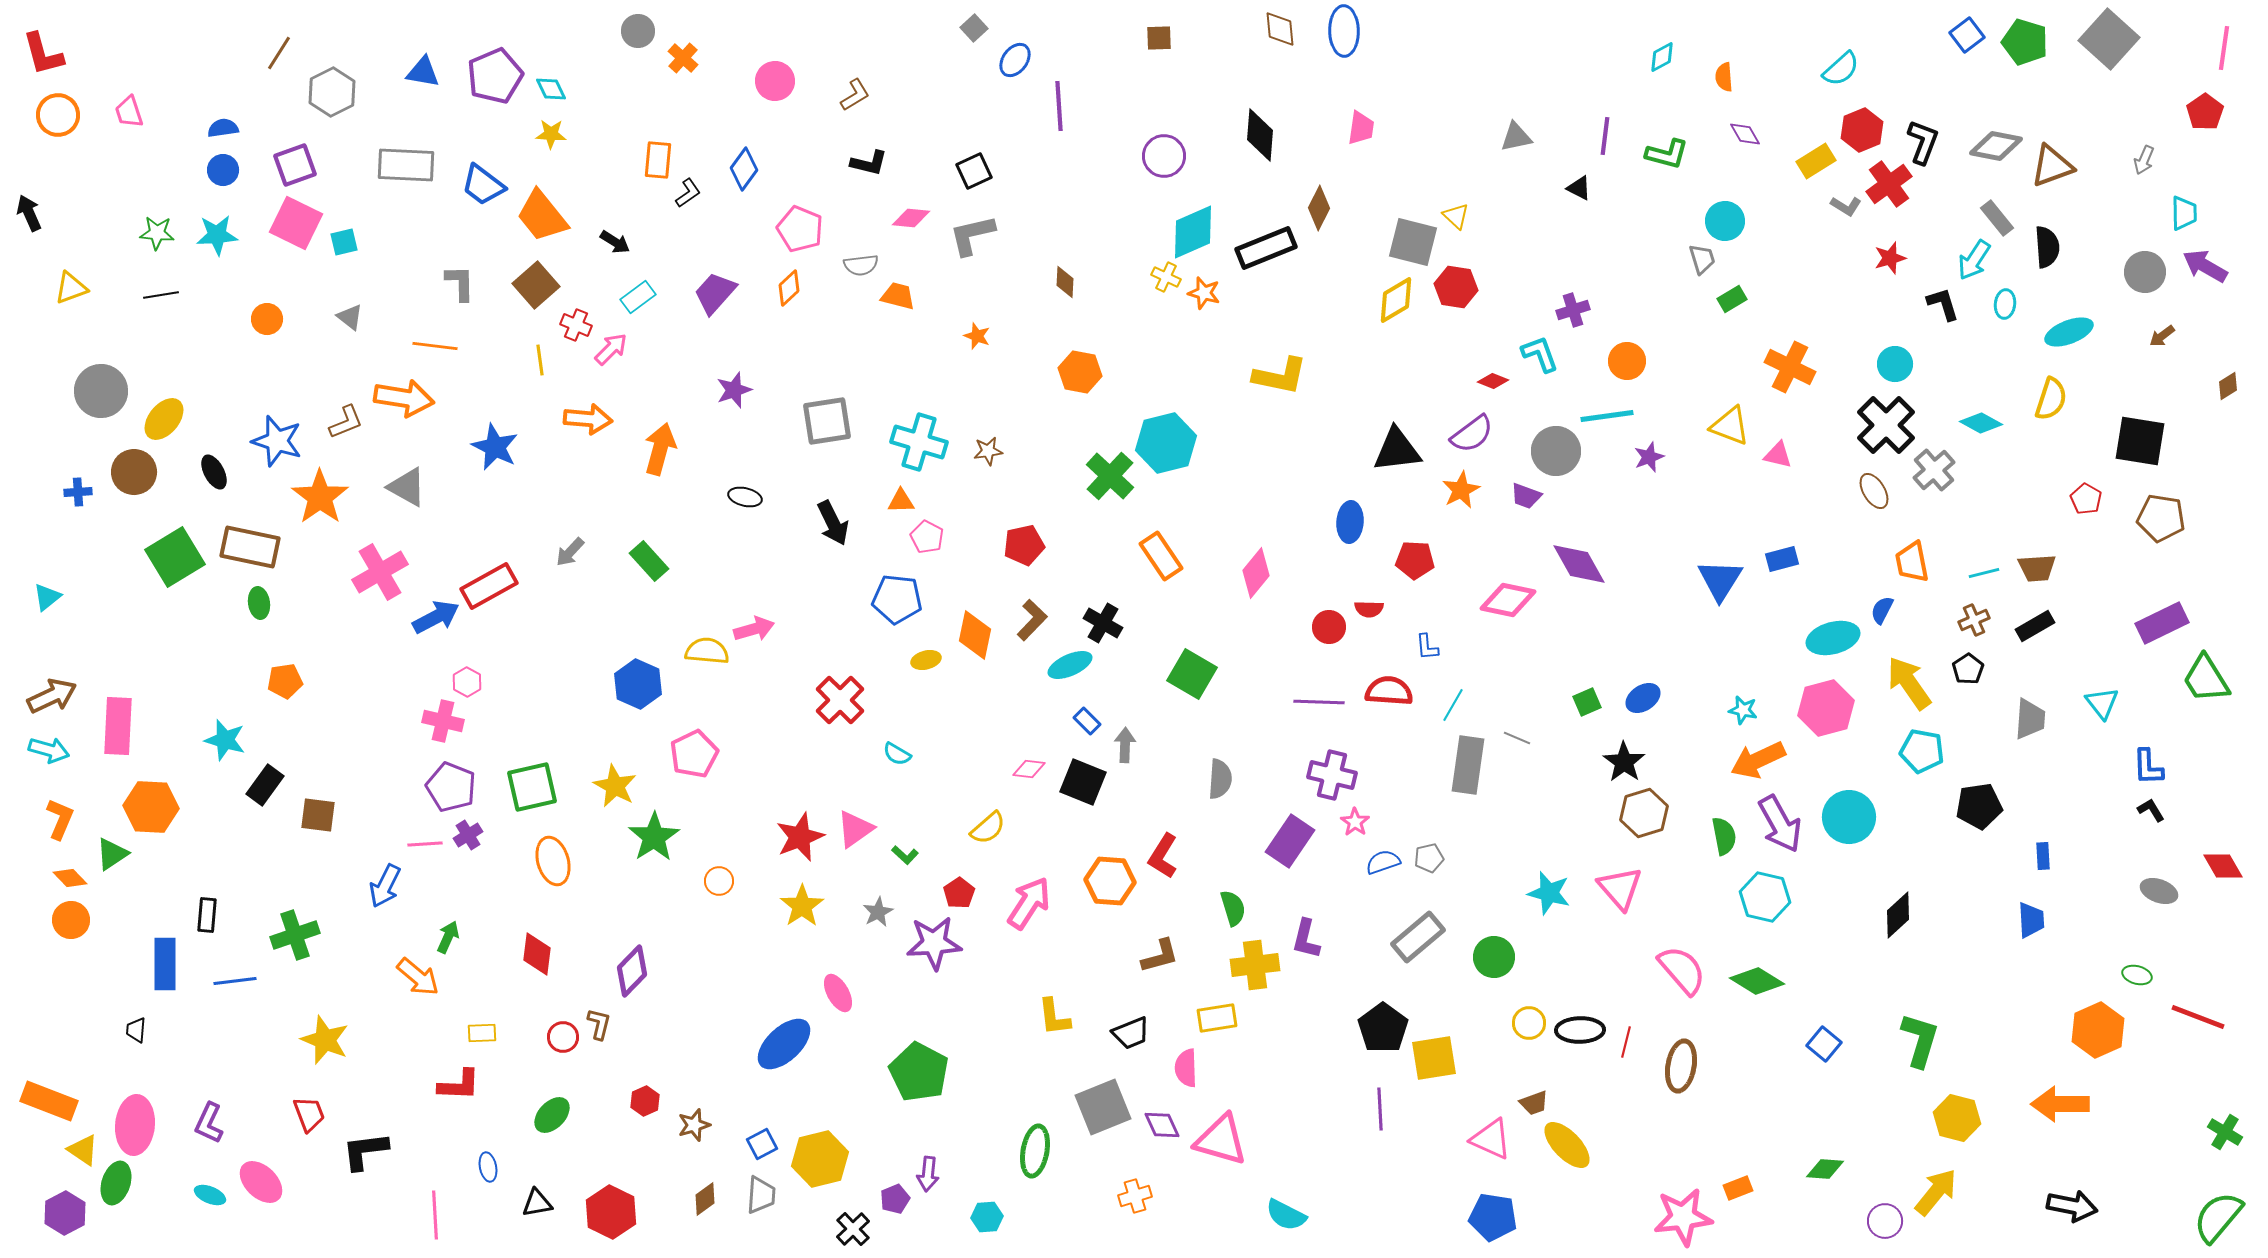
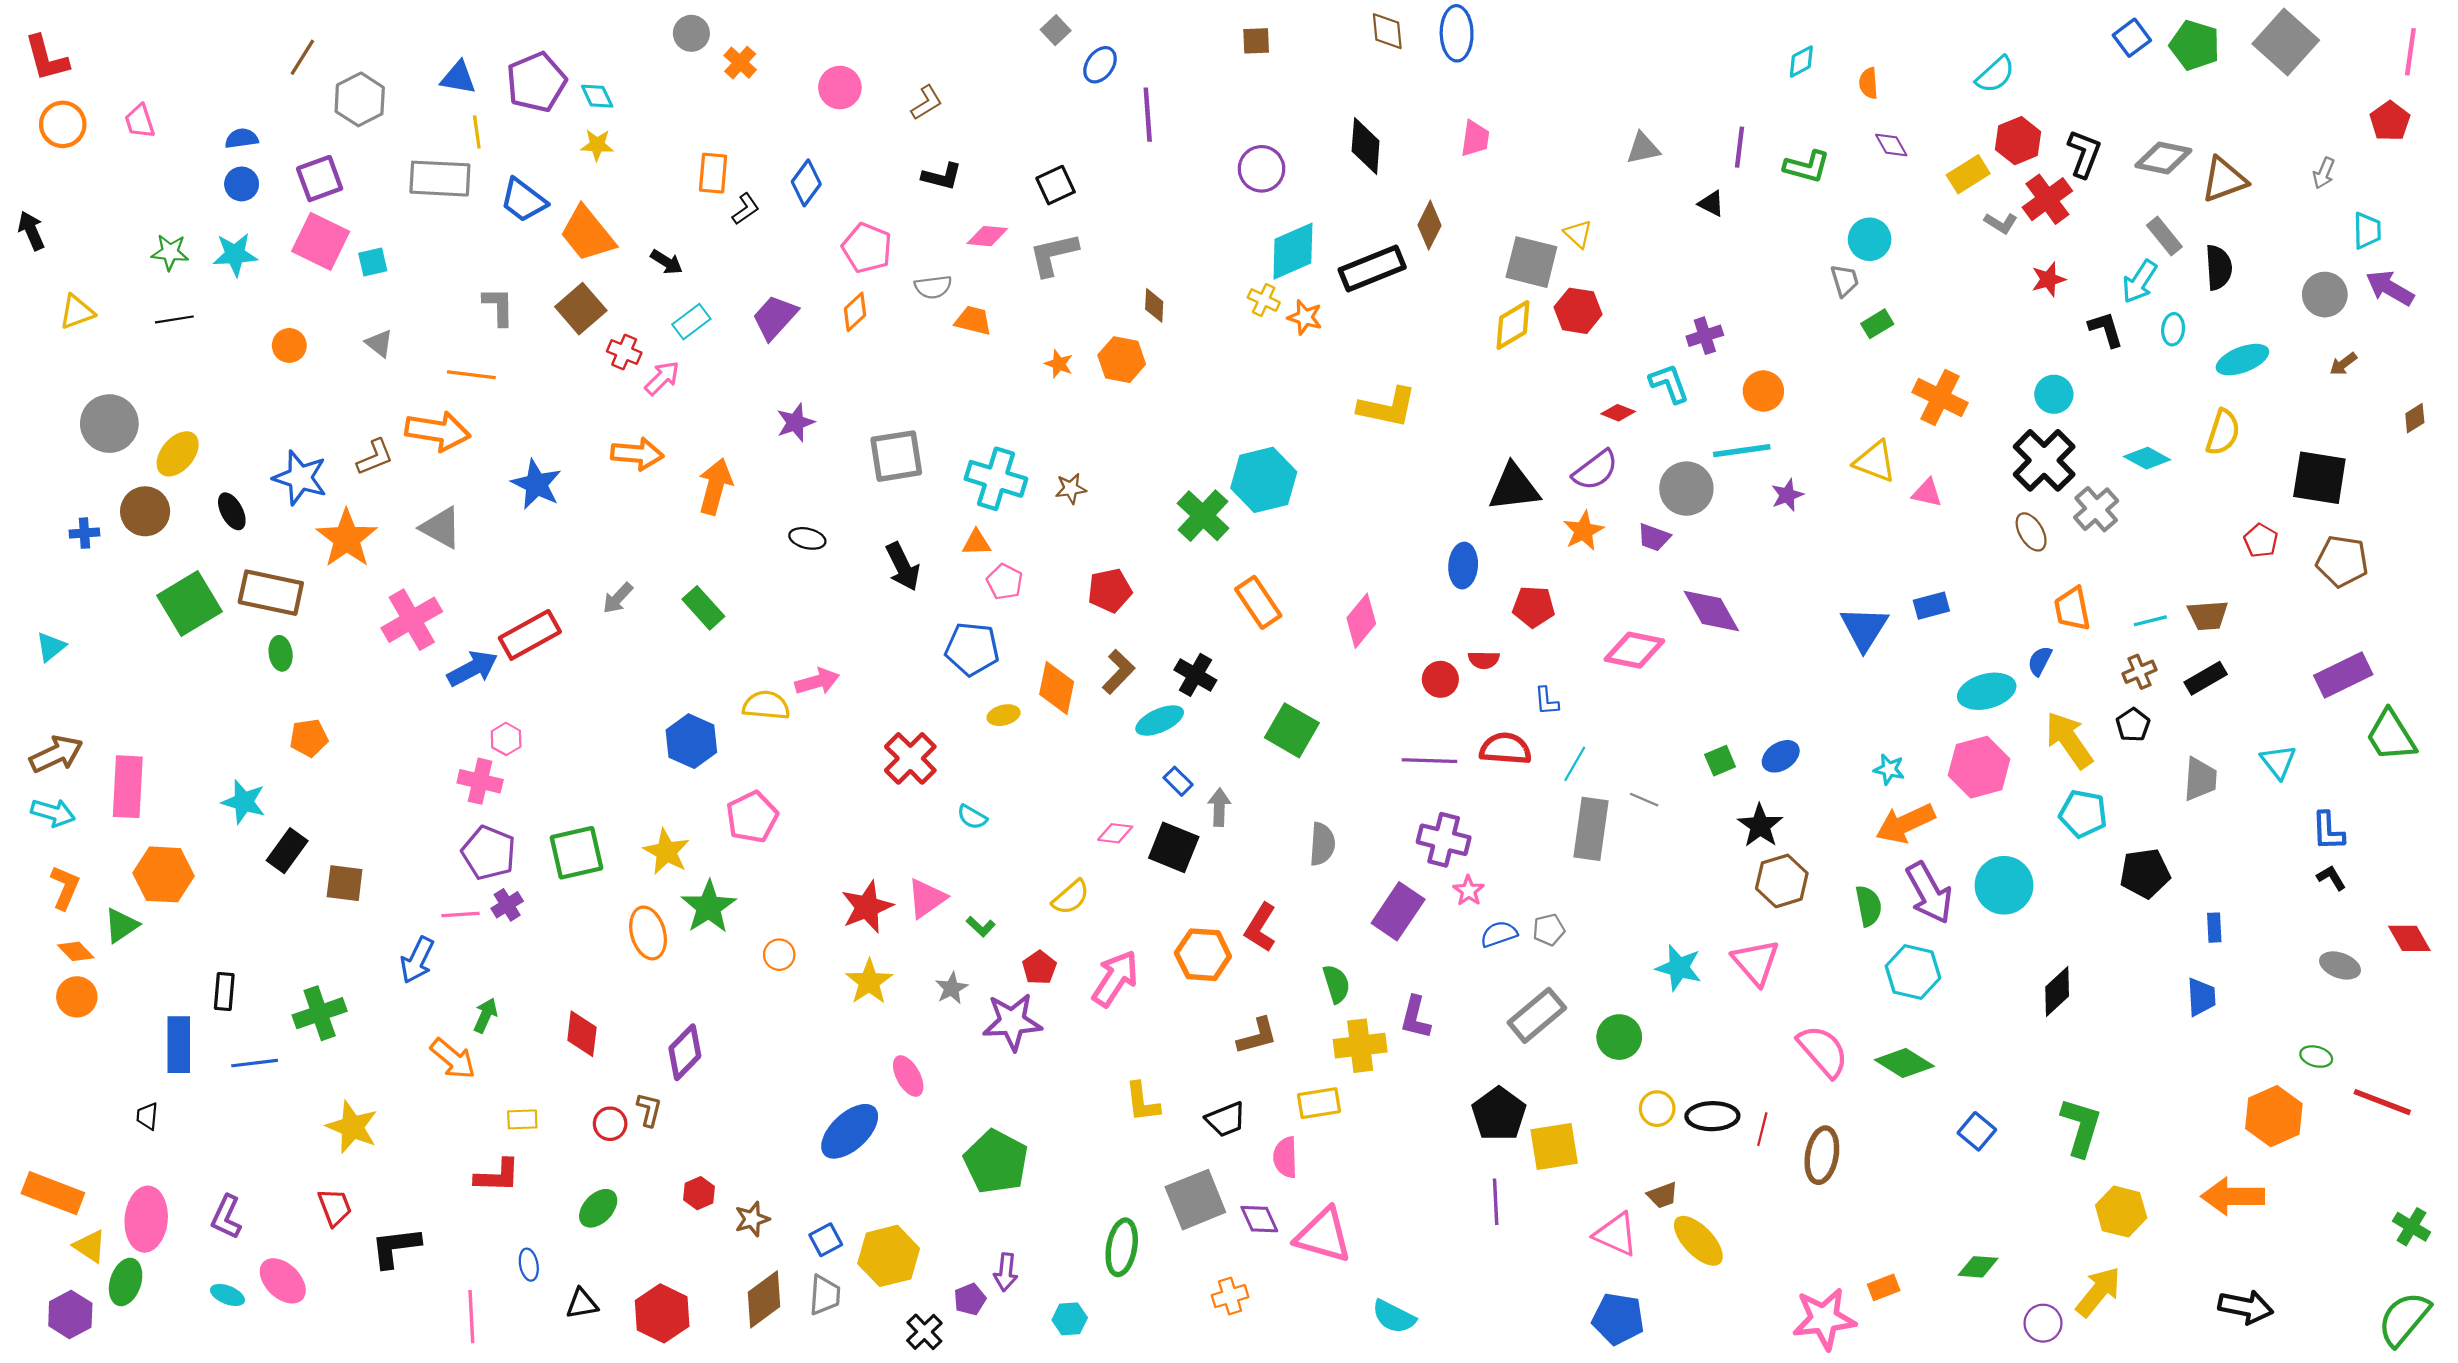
yellow line: (540, 360) -> (477, 132), moved
orange hexagon: (1080, 372) -> (1122, 360), moved
orange ellipse: (553, 861) -> (648, 933), moved
brown diamond: (705, 1199) -> (764, 1299), size x1.6

